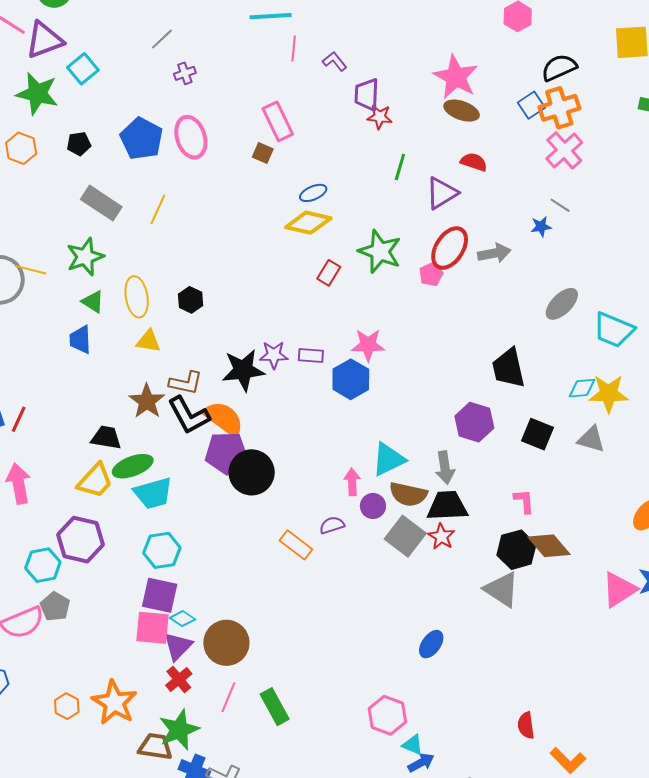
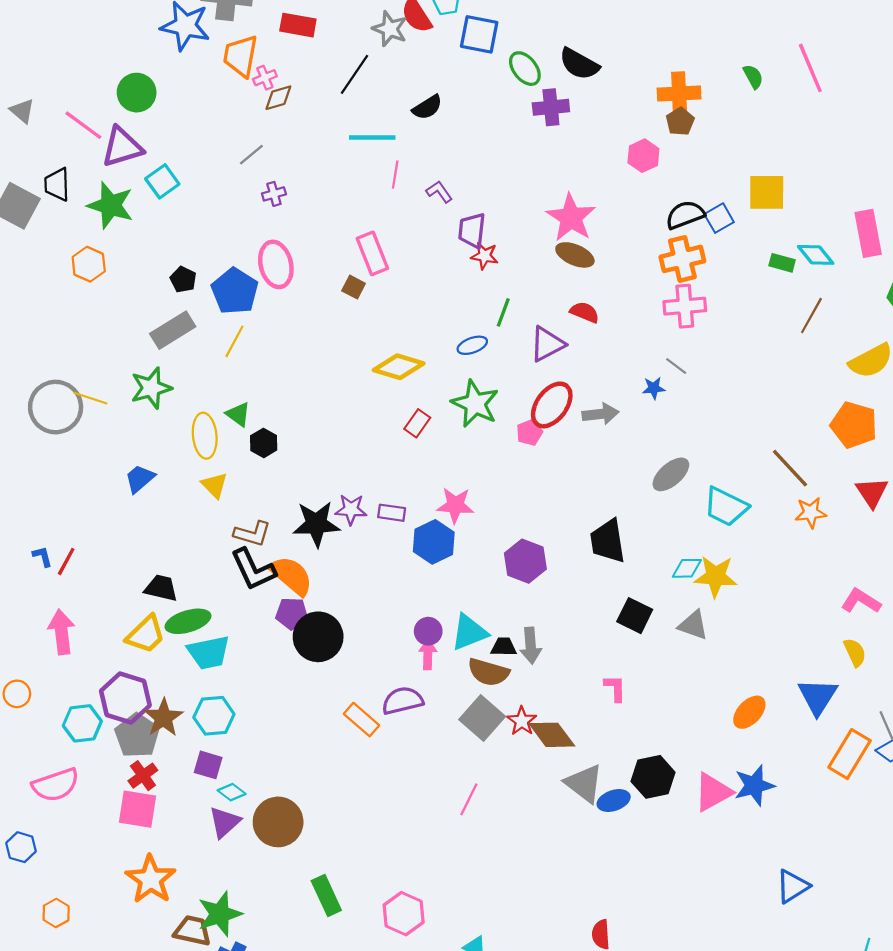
blue square: (531, 105) -> (719, 218), moved
blue pentagon: (142, 139) -> (235, 291), moved
black pentagon: (79, 144) -> (183, 280), moved, turned 30
pink cross: (564, 150) -> (685, 306), turned 33
blue ellipse: (313, 193) -> (472, 345), moved
gray rectangle: (101, 203) -> (173, 330), turned -69
green triangle: (93, 302) -> (238, 414), moved
blue trapezoid: (80, 340) -> (140, 479), turned 48
yellow triangle: (148, 341) -> (214, 485), turned 32
brown star: (147, 401) -> (163, 718), moved
purple hexagon: (474, 422) -> (525, 561), moved
purple pentagon: (226, 453) -> (292, 614), size x0.7
purple circle: (373, 506) -> (428, 631), moved
black trapezoid: (447, 506) -> (504, 647), moved, size x0.6
purple semicircle: (332, 525) -> (402, 701), size x1.5
brown diamond: (549, 546) -> (552, 735), moved
black hexagon: (516, 550) -> (653, 777), moved
purple square: (160, 595) -> (208, 765), size x0.7
gray pentagon: (55, 607) -> (137, 736), moved, size x1.4
pink square: (153, 628) -> (137, 809), moved
blue ellipse: (431, 644) -> (614, 801), moved, turned 32
red cross: (179, 679) -> (143, 776), moved
pink line: (228, 697) -> (469, 799), moved
orange hexagon: (67, 706) -> (56, 913), moved
pink hexagon: (387, 715) -> (404, 914), moved

